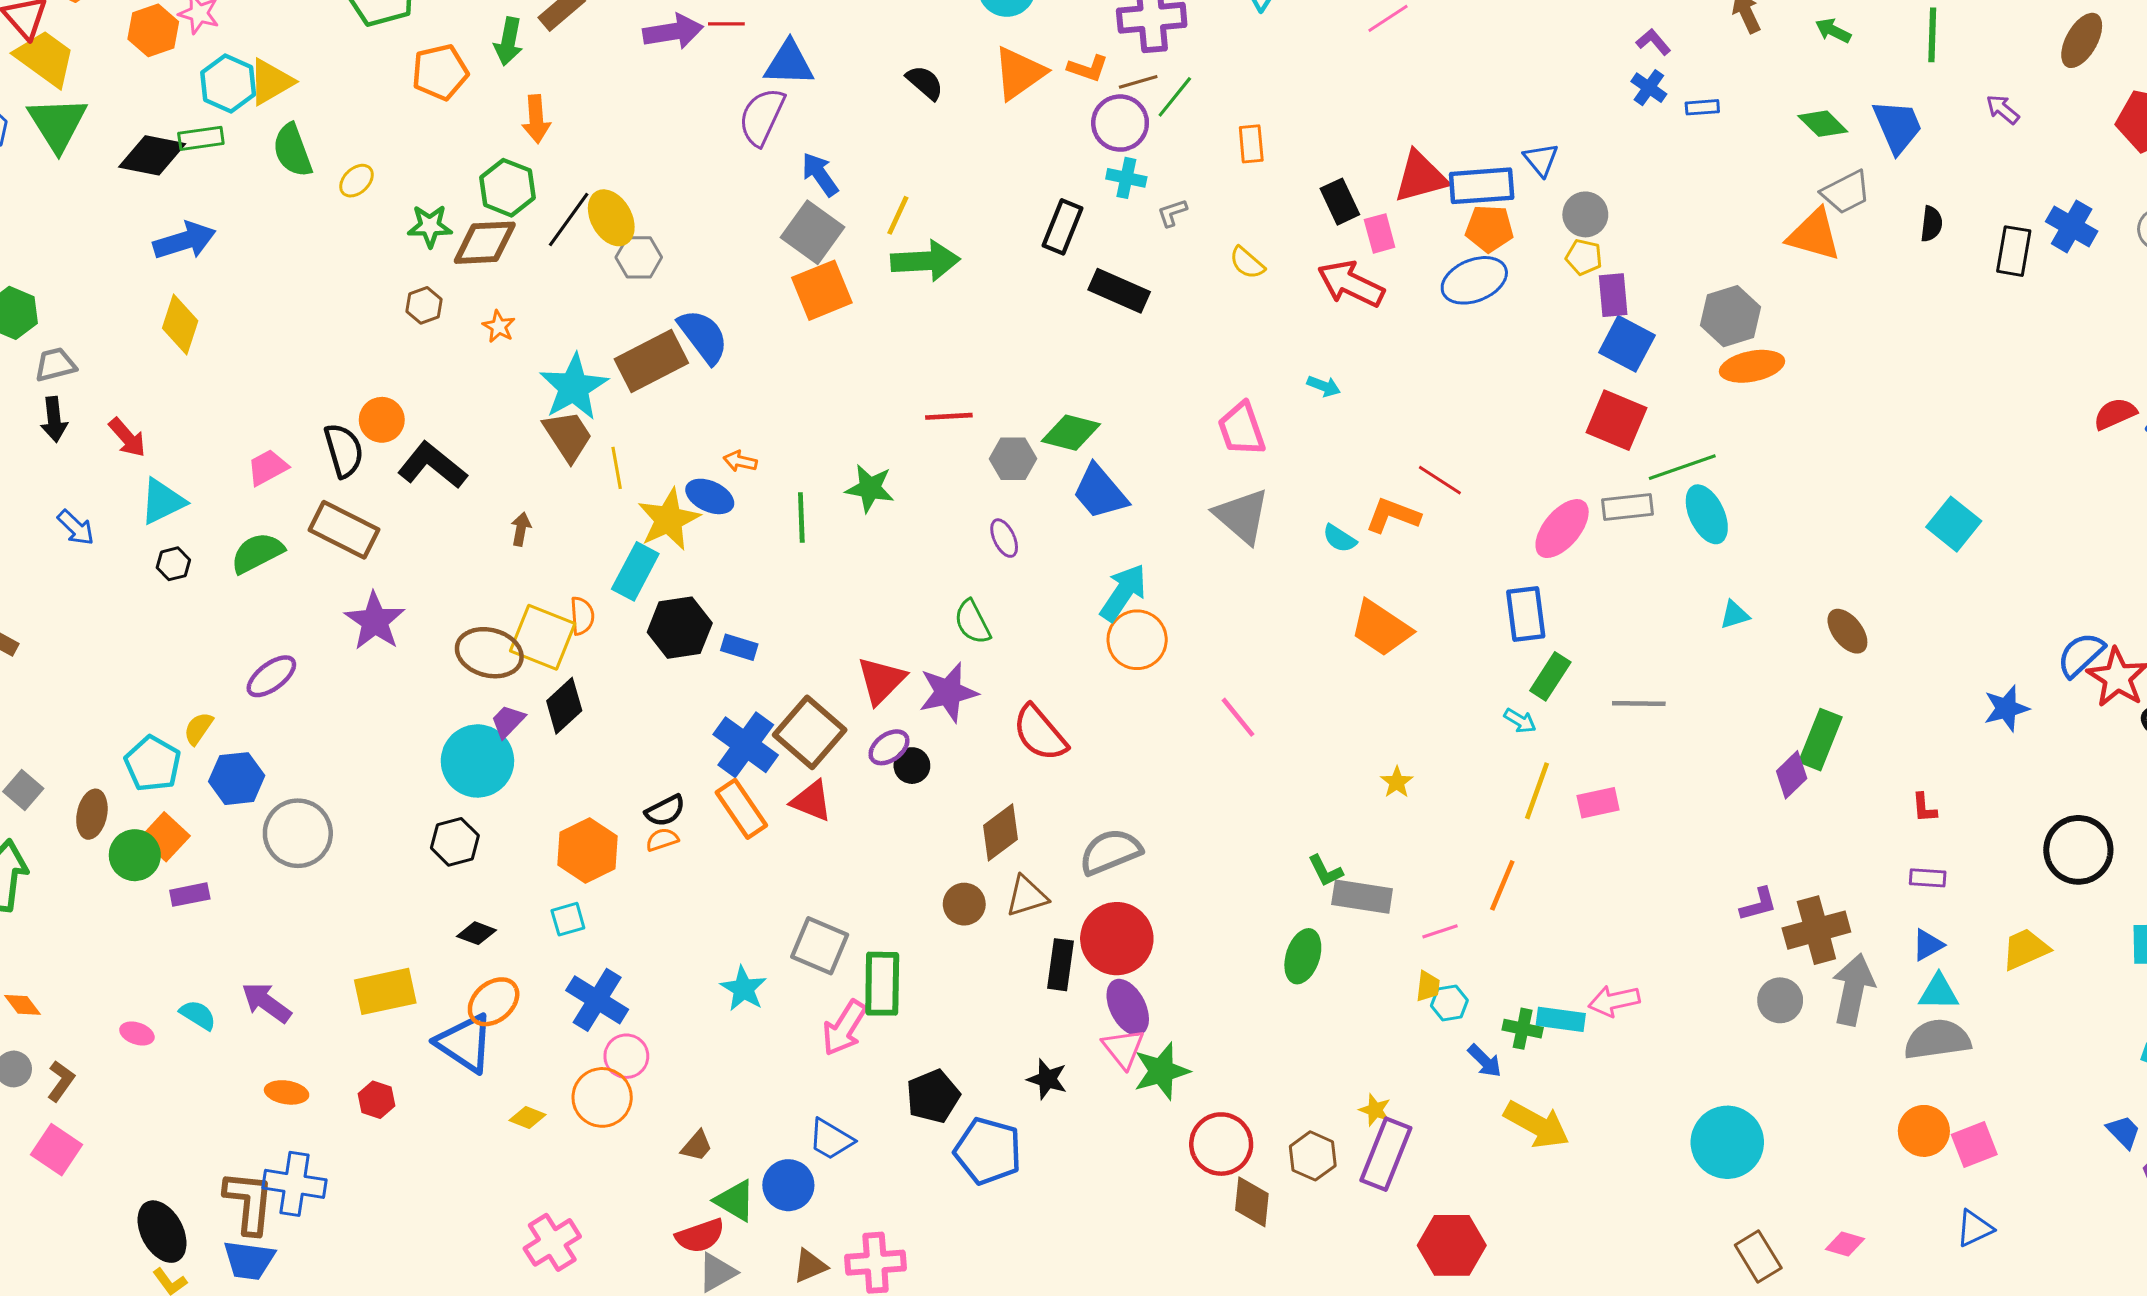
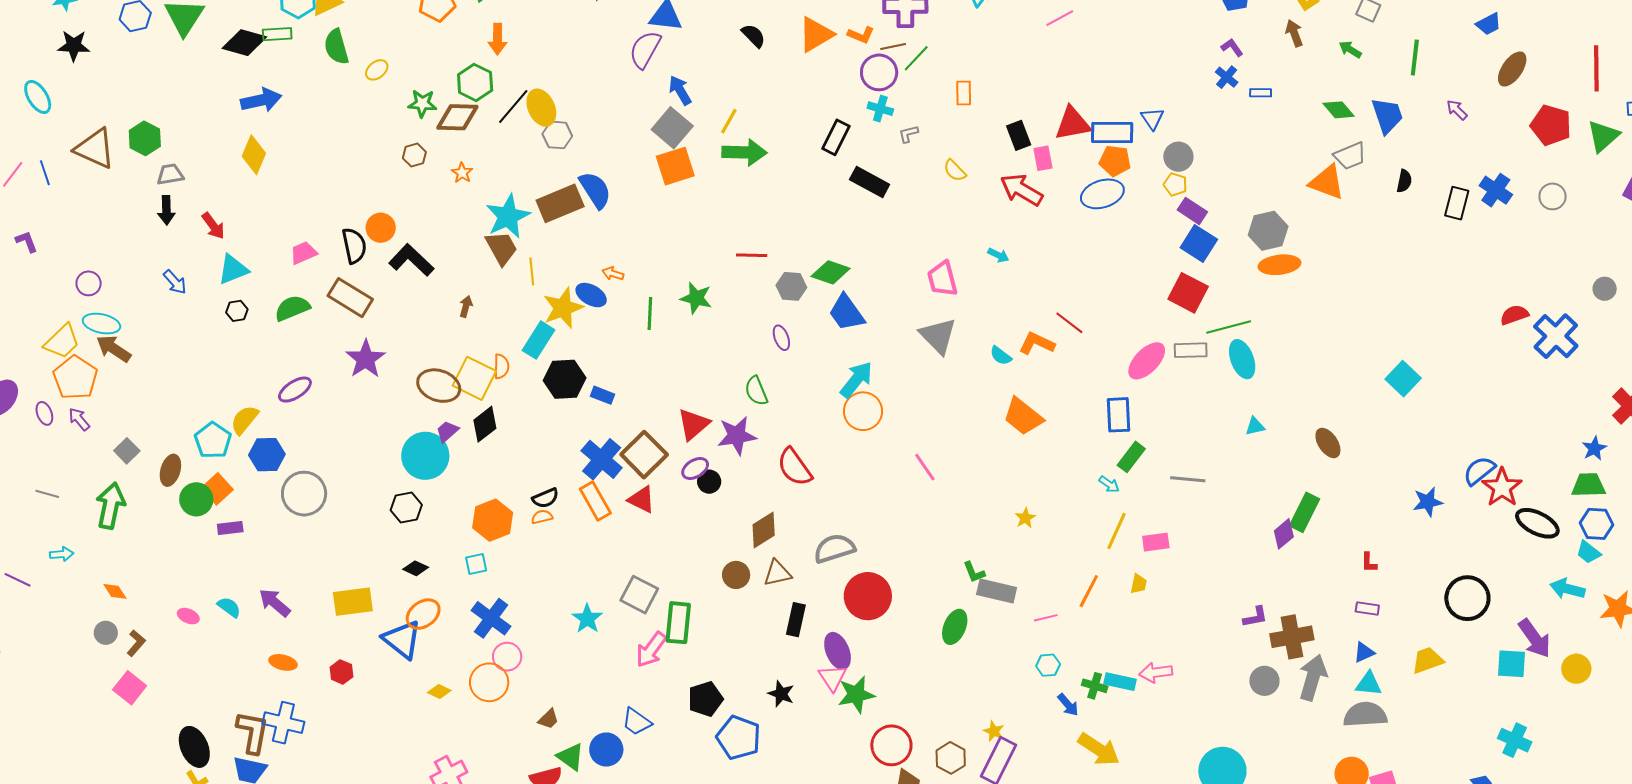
purple rectangle: (1613, 295) -> (1192, 211), turned -56
yellow semicircle: (198, 728) -> (245, 420), size x1.4
red circle: (1117, 939) -> (868, 596), moved
yellow trapezoid: (1428, 986) -> (1139, 584), moved

